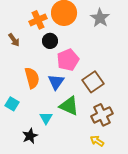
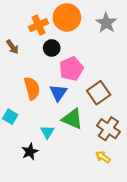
brown cross: (102, 115) -> (108, 129), turned -30

